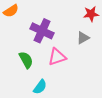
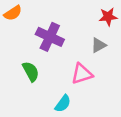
pink triangle: (57, 57) -> (82, 74), moved
cyan semicircle: (40, 87) -> (63, 104), moved

